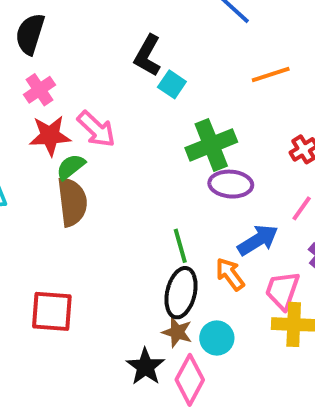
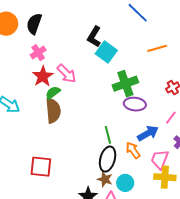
cyan square: (172, 84) -> (106, 52), size x1.5
red star: (50, 136) -> (43, 76), turned -30

